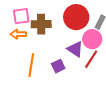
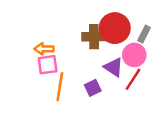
pink square: (21, 16) -> (48, 65), moved
brown cross: (41, 24) -> (94, 37), moved

